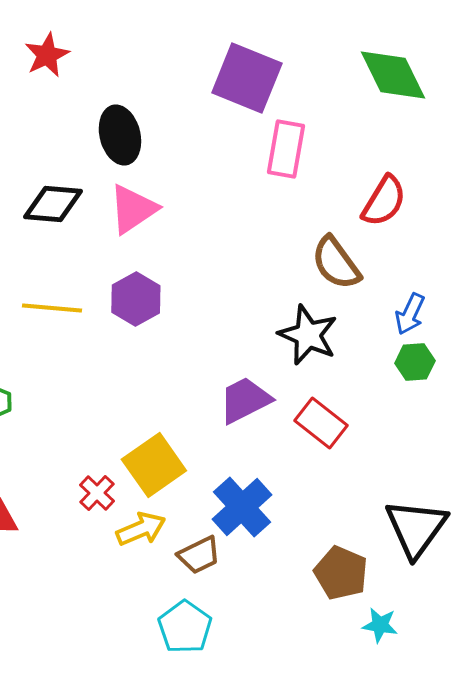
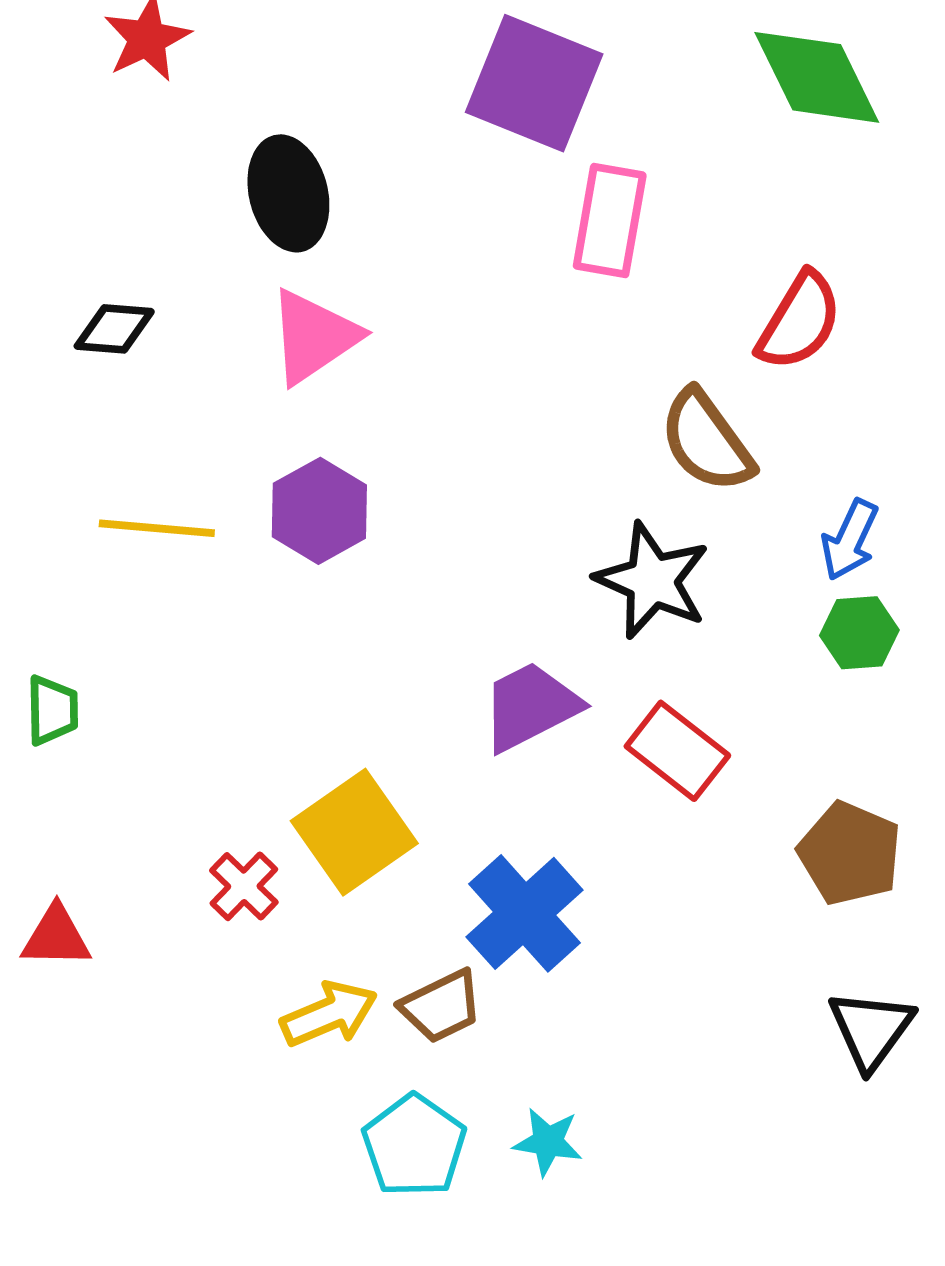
black diamond: (53, 204) -> (114, 329), moved, size x0.7
black triangle: (416, 528) -> (871, 1030), moved, size x0.7
yellow arrow: (141, 529) -> (329, 1014), moved
brown pentagon: (341, 573) -> (850, 853), moved
cyan star: (380, 625) -> (548, 1142), moved

